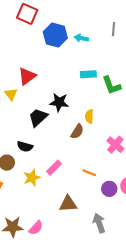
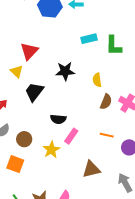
green L-shape: (111, 85) -> (114, 46), turned 30
black trapezoid: (38, 117) -> (34, 92), moved
brown semicircle: (77, 132) -> (106, 102), moved
black semicircle: (25, 146) -> (58, 119), moved

